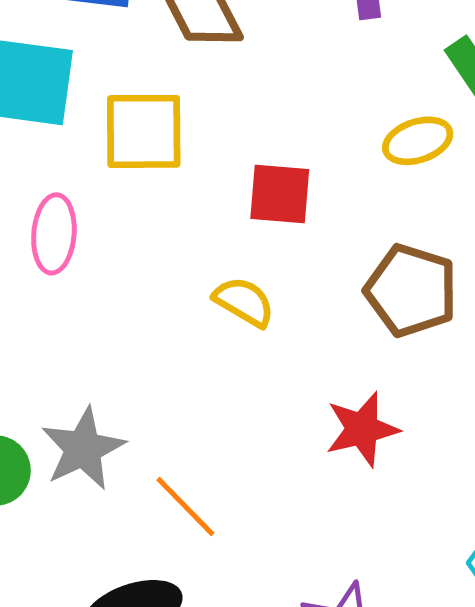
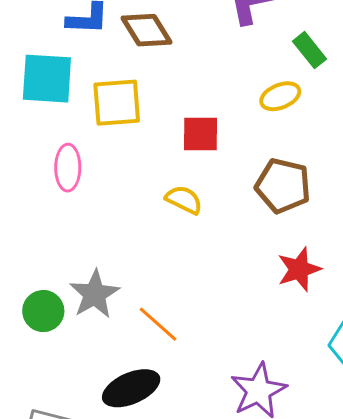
red star: (362, 429) -> (299, 269), moved

